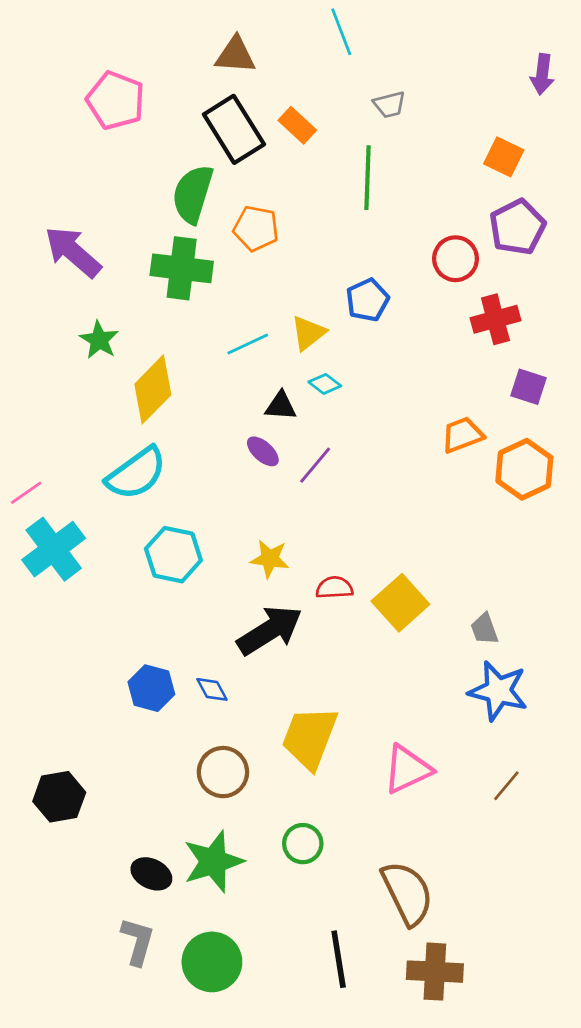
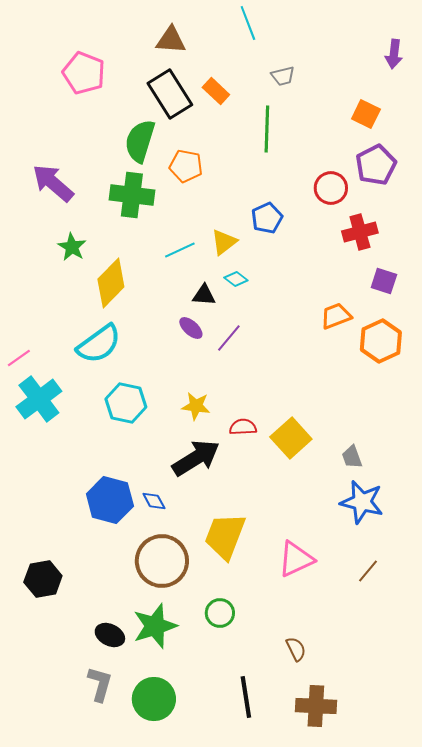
blue hexagon: (151, 688) -> (110, 500), size x1.4
brown circle: (223, 772) -> (162, 561), size x1.4
brown semicircle: (407, 893) -> (296, 649), size x0.5

